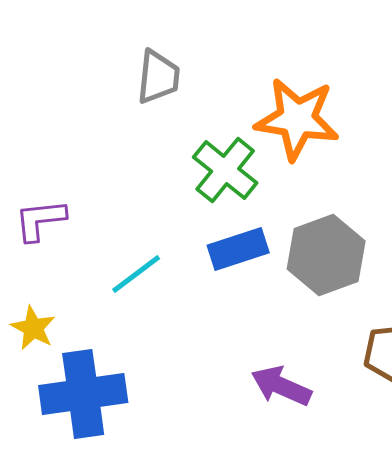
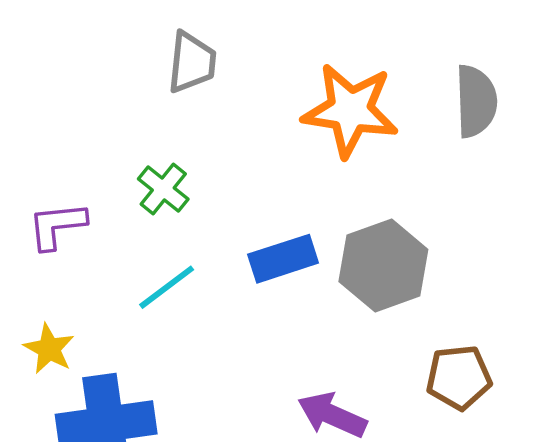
green cross: (225, 170) -> (163, 189), moved, size x0.7

